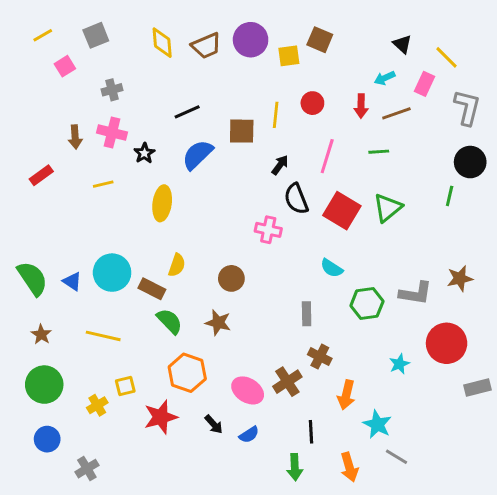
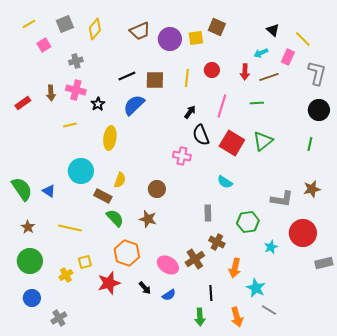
purple circle: (251, 40) -> (170, 39), moved
yellow diamond: (162, 43) -> (95, 29), moved, turned 45
brown square: (242, 131) -> (155, 80), moved
red rectangle: (41, 175) -> (23, 103), moved
green line: (450, 196) -> (310, 144), moved
cyan circle: (112, 273) -> (81, 171), moved
green hexagon: (367, 304) -> (248, 222), moved

